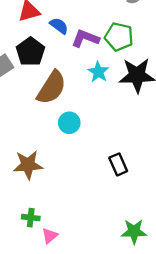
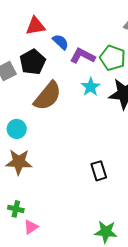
cyan circle: (69, 123) -> (17, 129), moved

